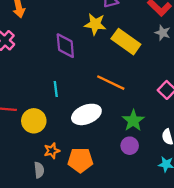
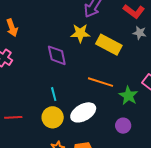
yellow circle: (34, 121) -> (53, 117), moved
green star: (133, 121) -> (128, 96), moved
purple circle: (130, 146) -> (123, 126), moved

